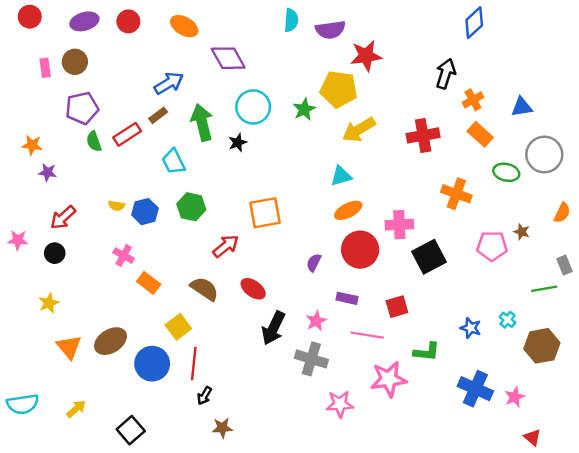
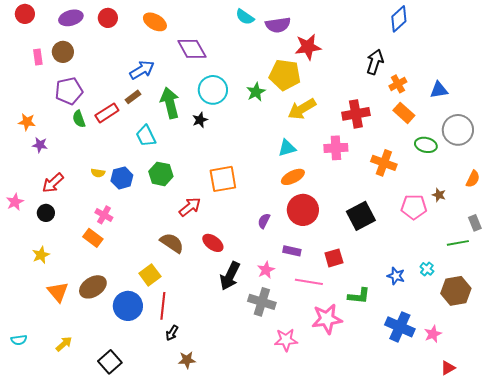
cyan semicircle: (291, 20) -> (245, 17), turned 120
pink cross: (399, 225) -> (336, 148), moved
pink star: (18, 240) -> (15, 202), turned -30
orange rectangle: (149, 283) -> (93, 238), moved
cyan semicircle: (23, 404) -> (19, 340), size x0.6
red triangle: (532, 437) -> (448, 368), turned 49

